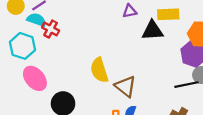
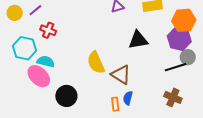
cyan semicircle: (36, 20) -> (46, 62), moved
black triangle: (152, 31) -> (138, 40), moved

